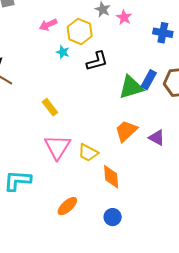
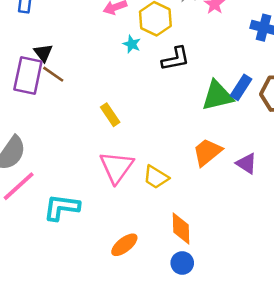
orange diamond: (111, 177) -> (181, 228), moved

